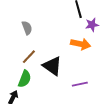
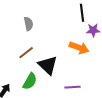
green semicircle: (25, 79) -> (30, 81), moved

